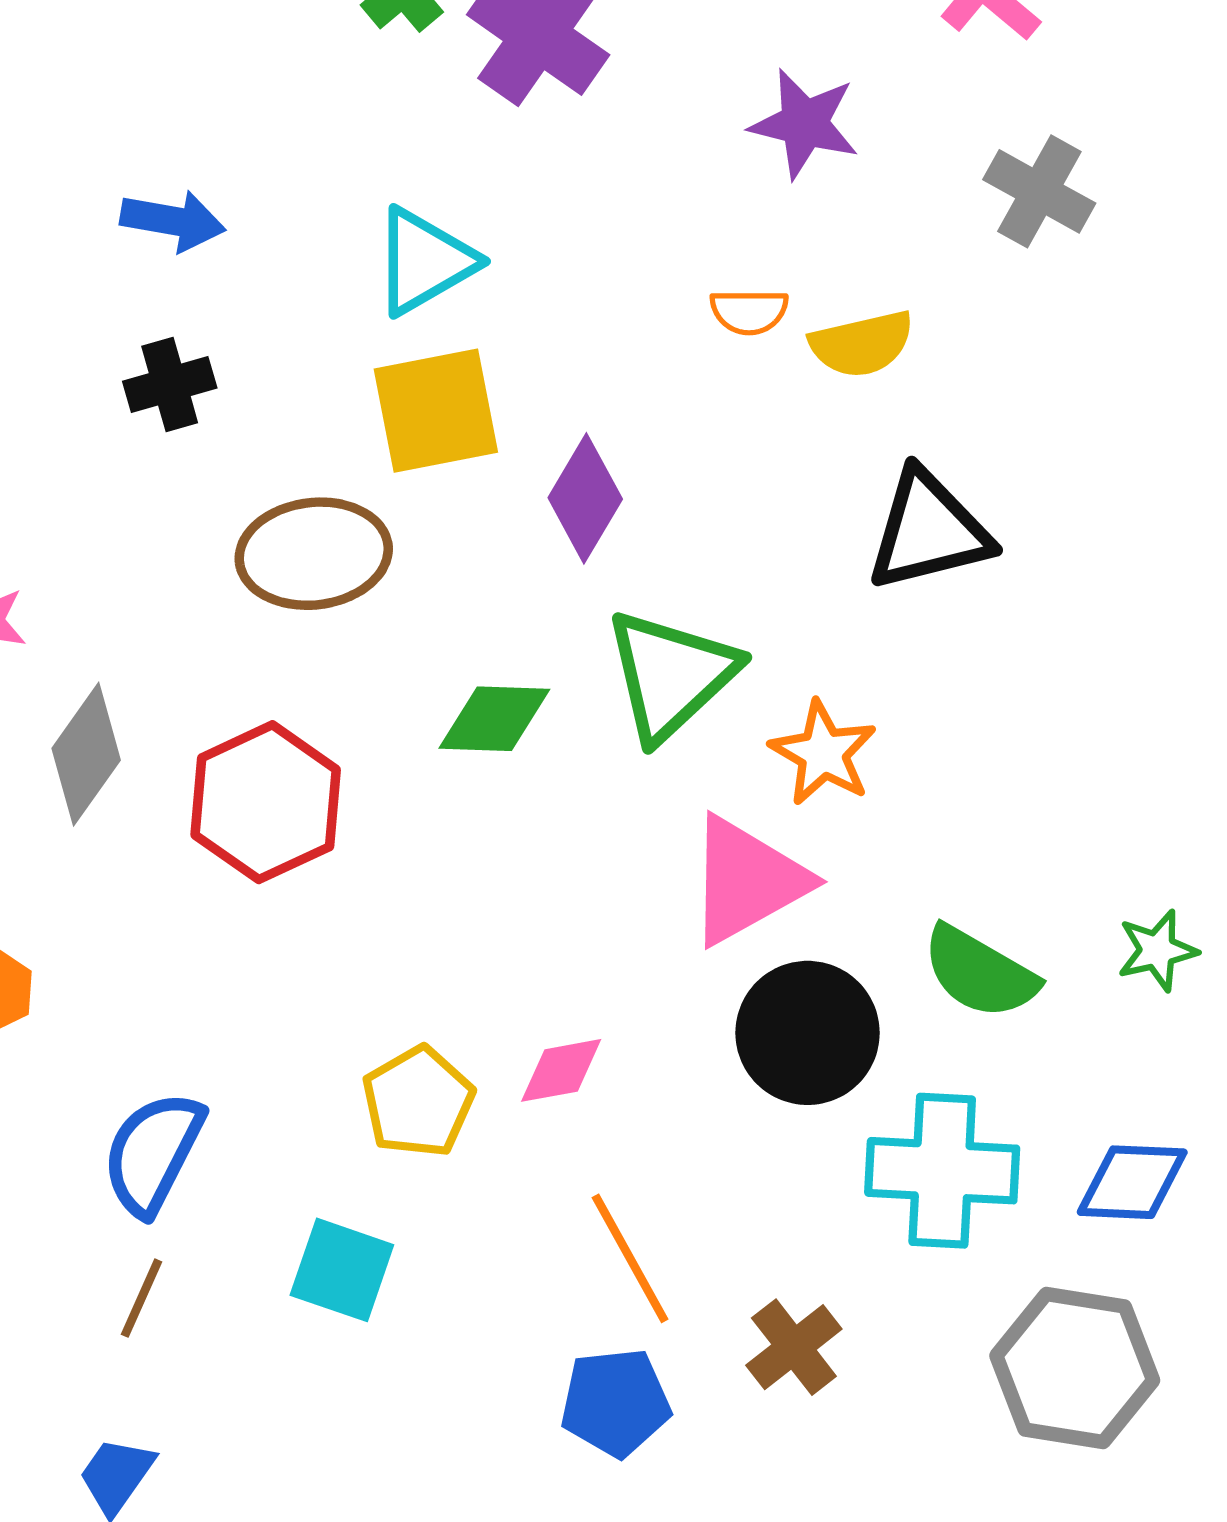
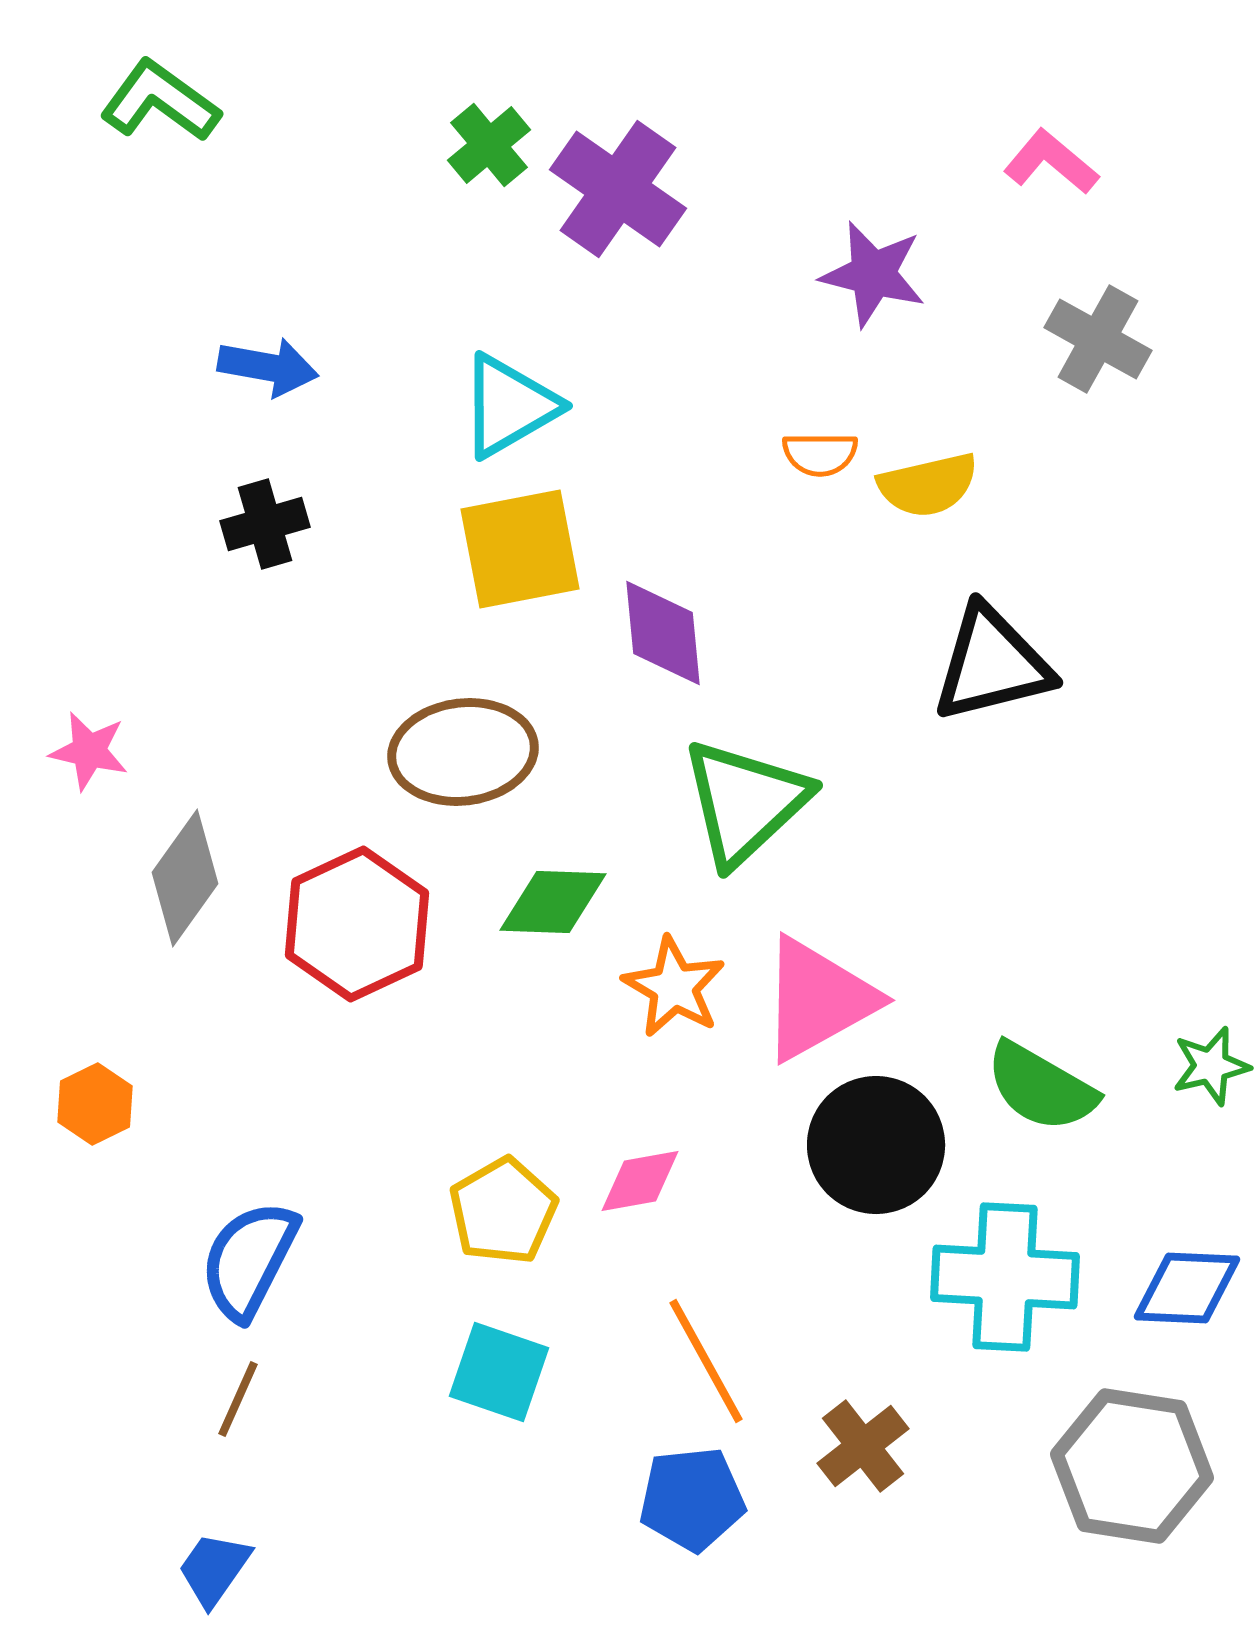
purple diamond: (585, 498) -> (663, 633), turned -36
brown ellipse: (314, 554) -> (463, 752), moved
green diamond: (494, 719) -> (553, 902), moved
orange star: (823, 753) -> (674, 987), moved
cyan square: (342, 1270) -> (499, 1372), moved

